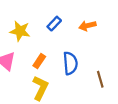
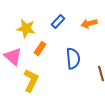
orange rectangle: (39, 61) -> (40, 48), moved
yellow L-shape: (40, 88) -> (31, 80), moved

